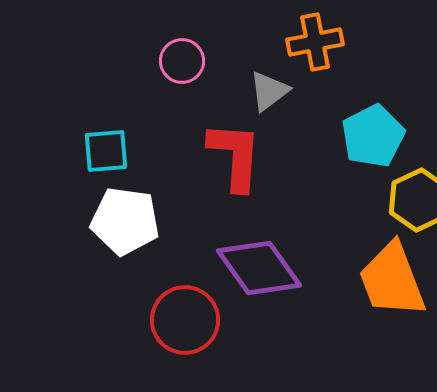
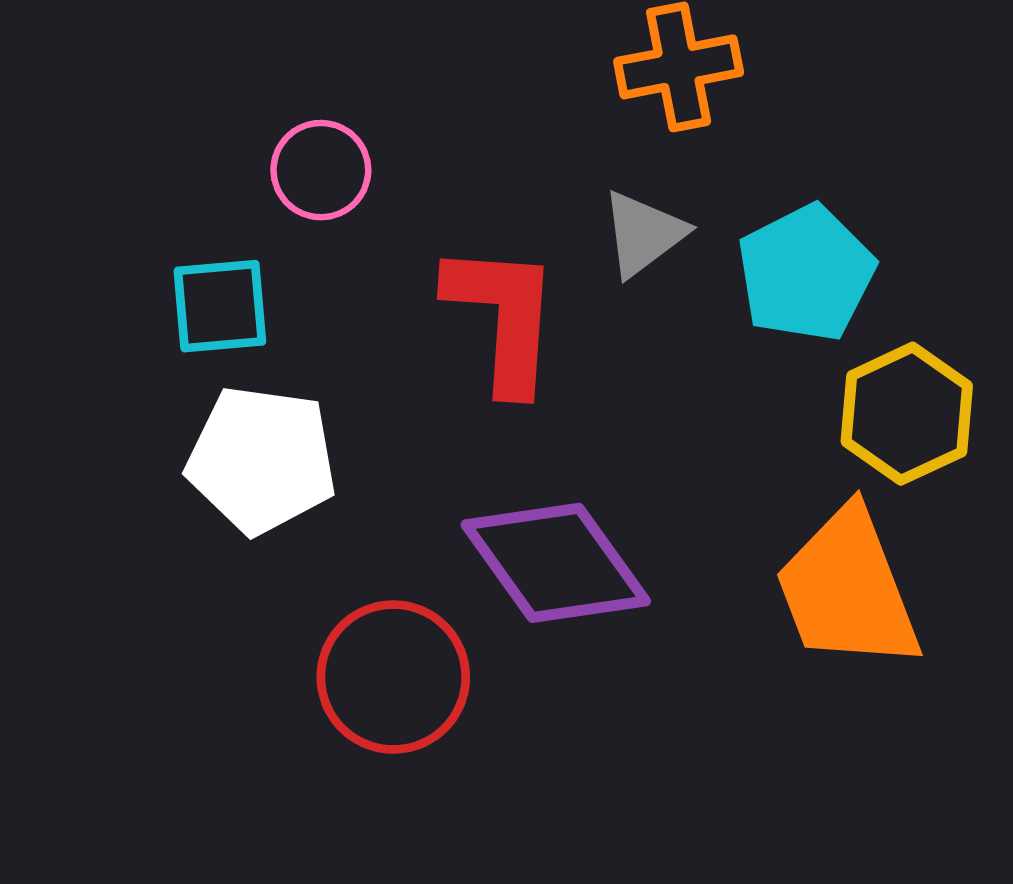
pink circle: (182, 61) -> (321, 170), moved
gray triangle: (269, 91) -> (643, 234), moved

